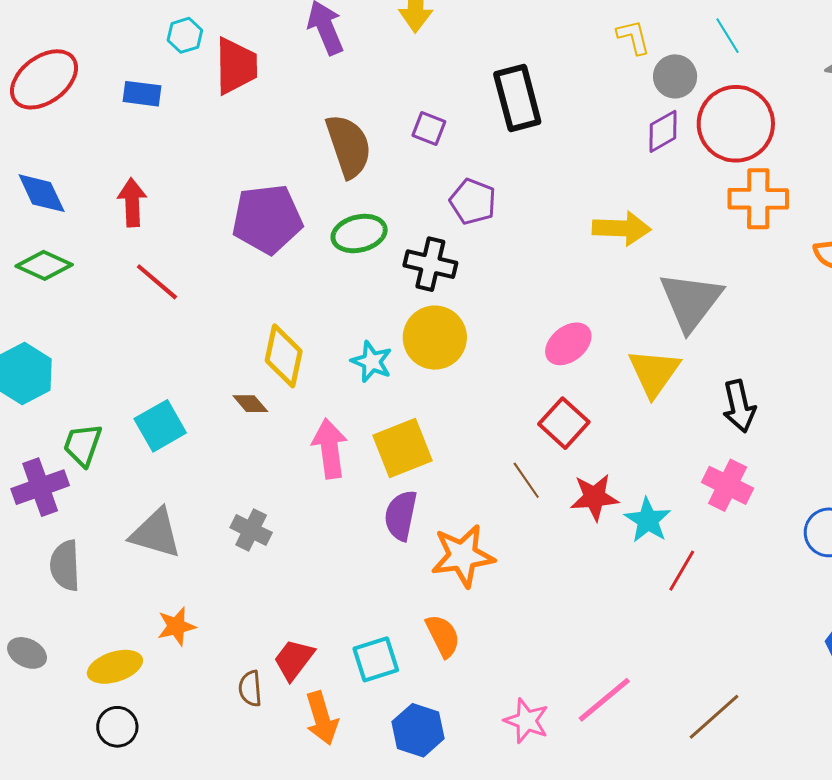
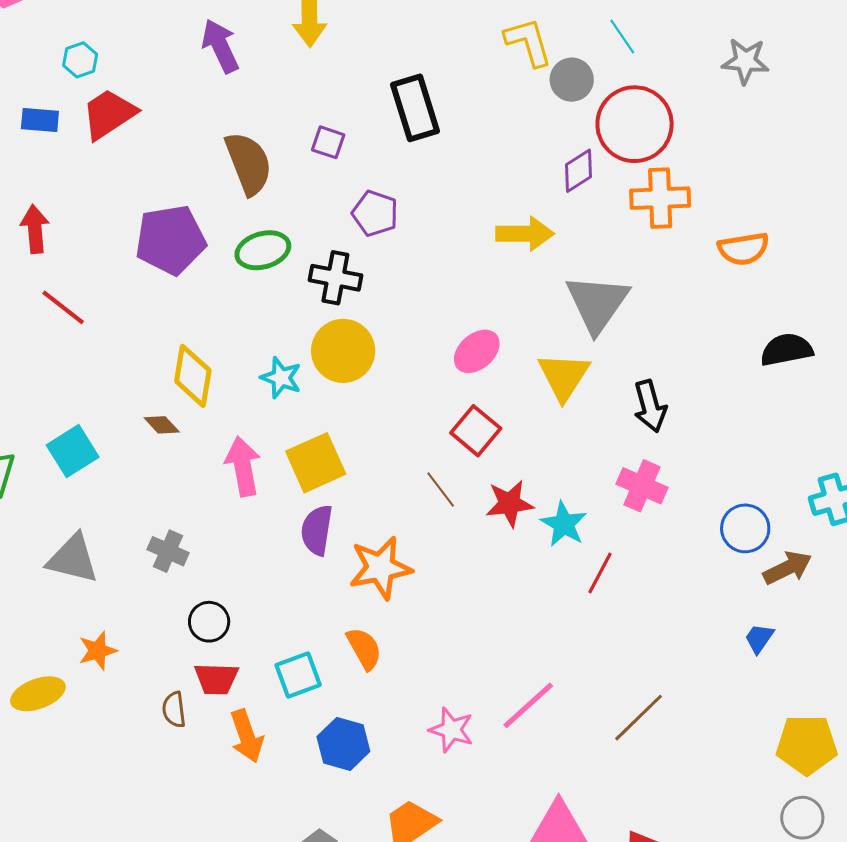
yellow L-shape: (633, 37) -> (528, 42), size x1.4
red trapezoid: (236, 66) -> (109, 114), moved, turned -120
purple diamond: (663, 131) -> (579, 171), moved
red trapezoid: (294, 660) -> (216, 679), turned -123
black circle: (117, 727) -> (209, 622), moved

